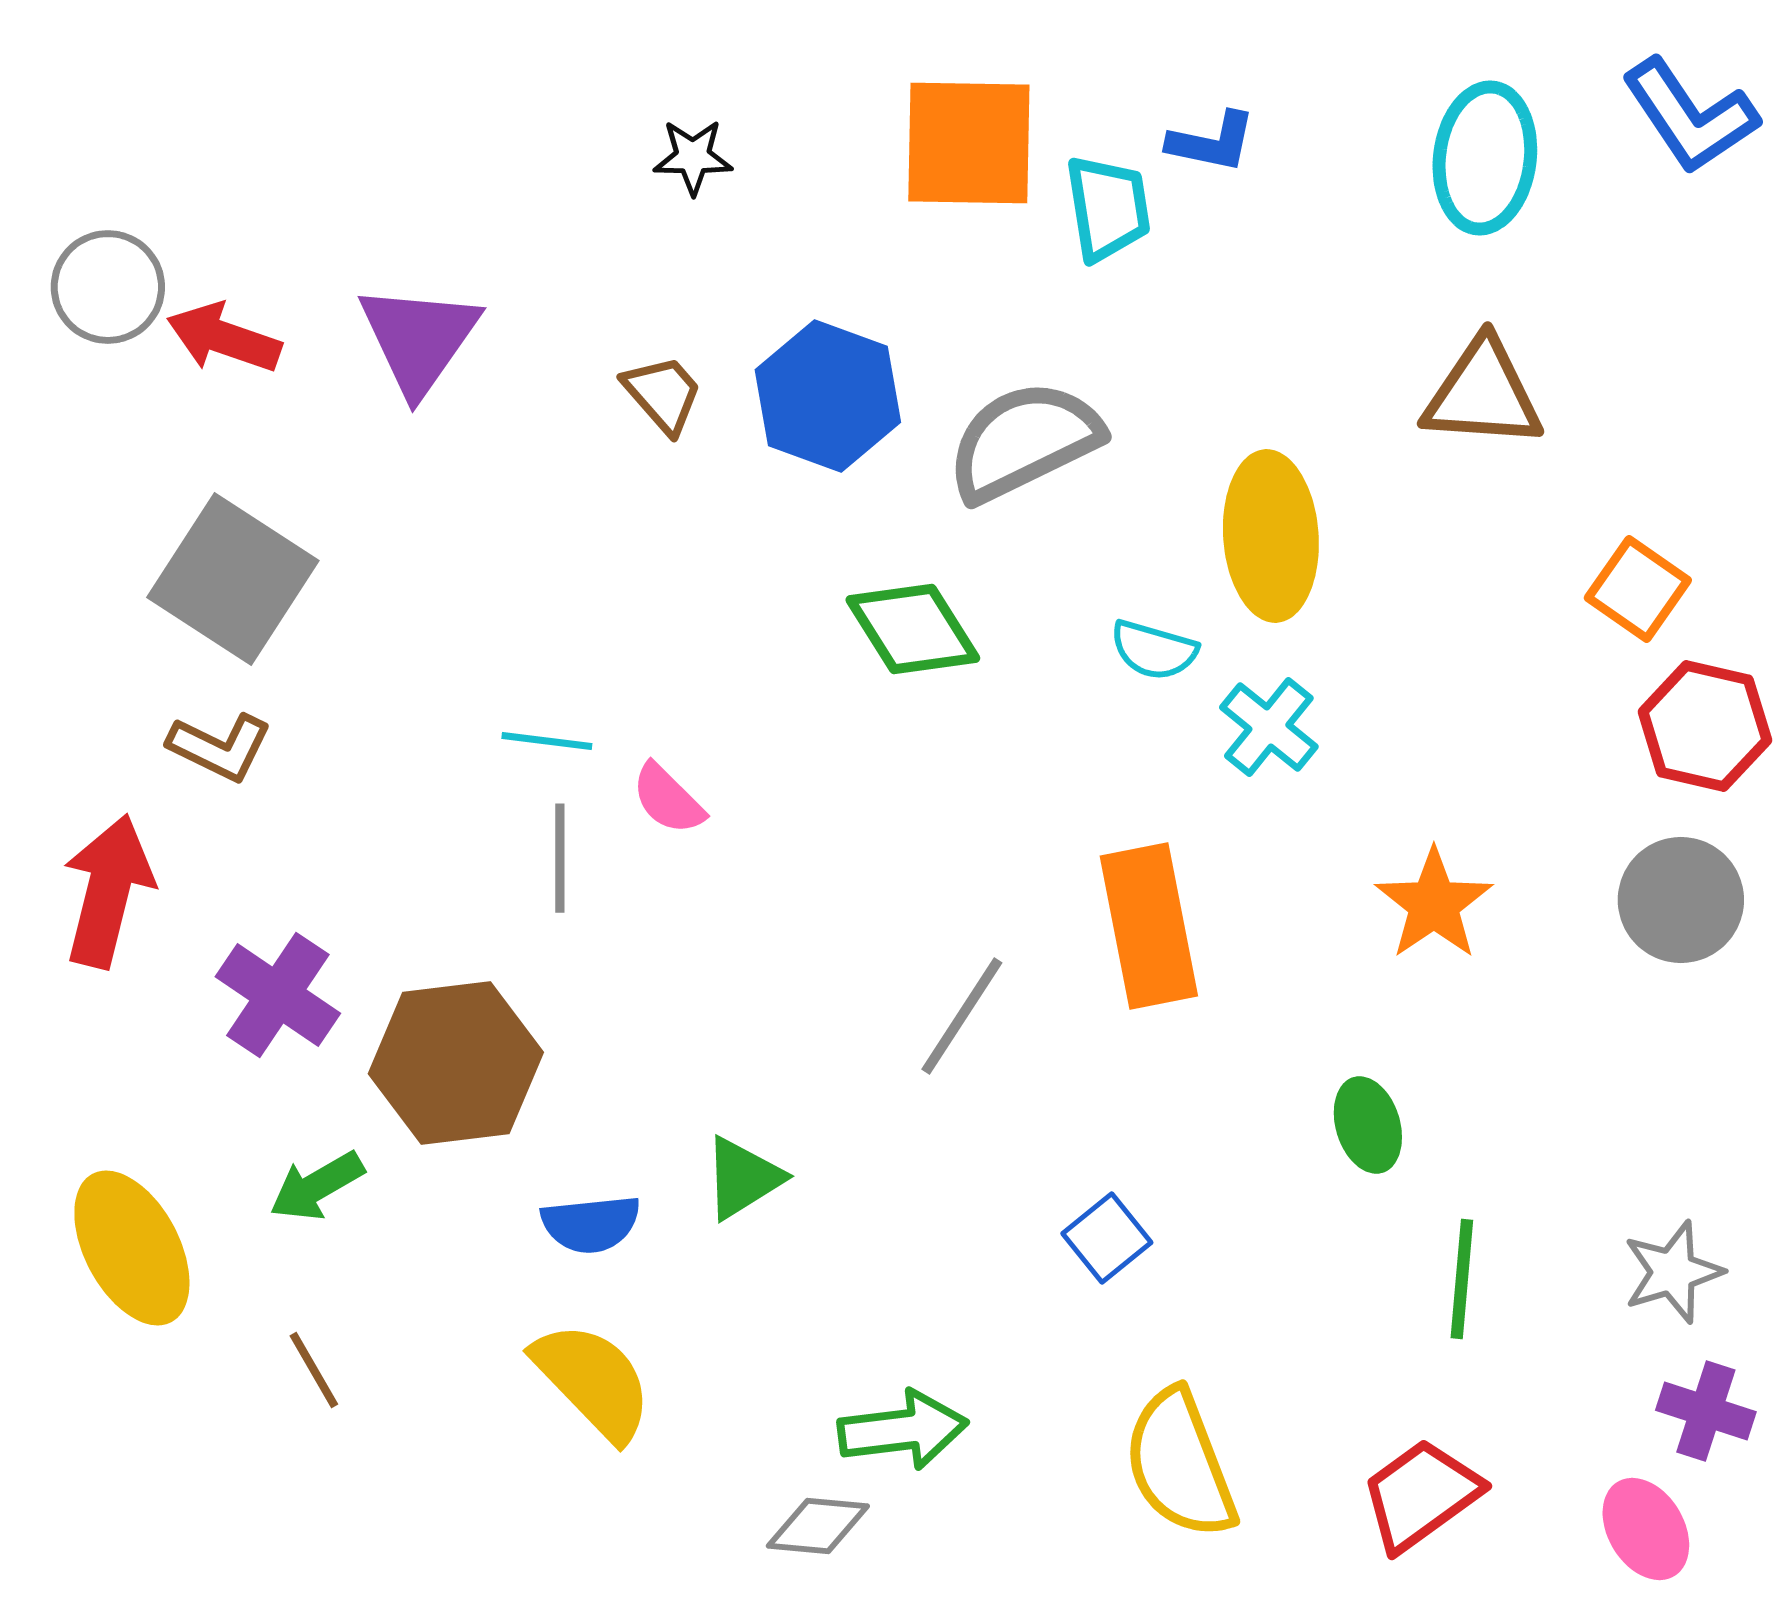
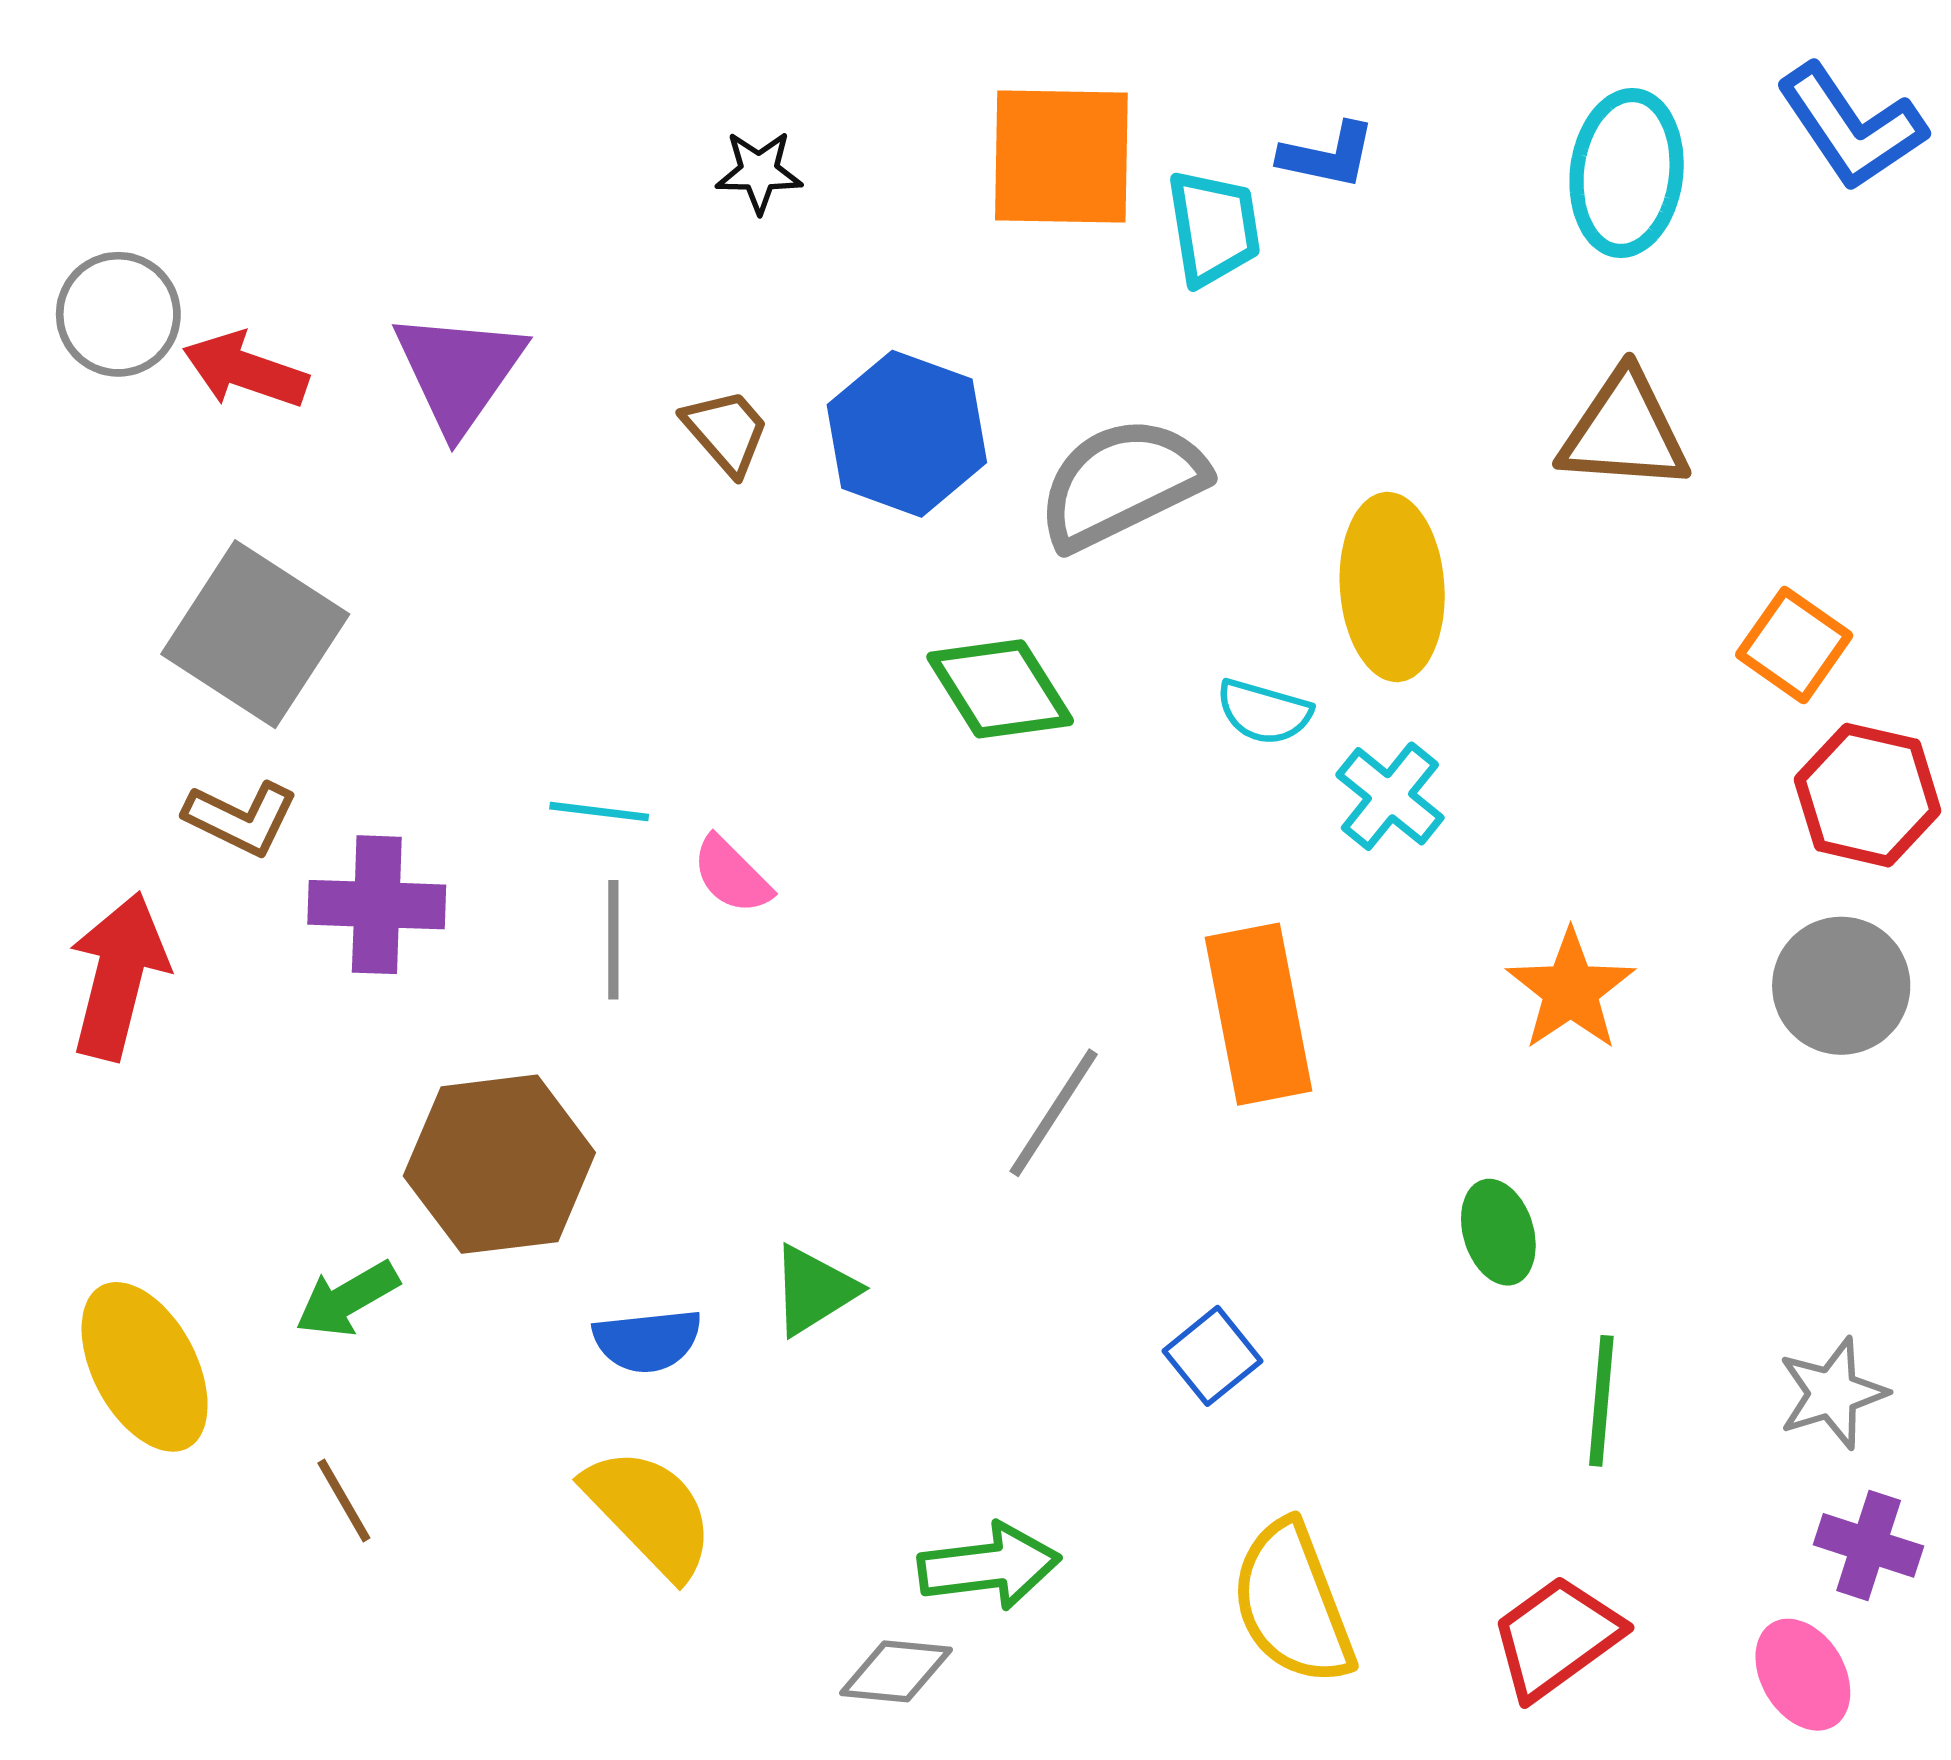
purple cross: (278, 995) -> (377, 905), moved, turned -32

